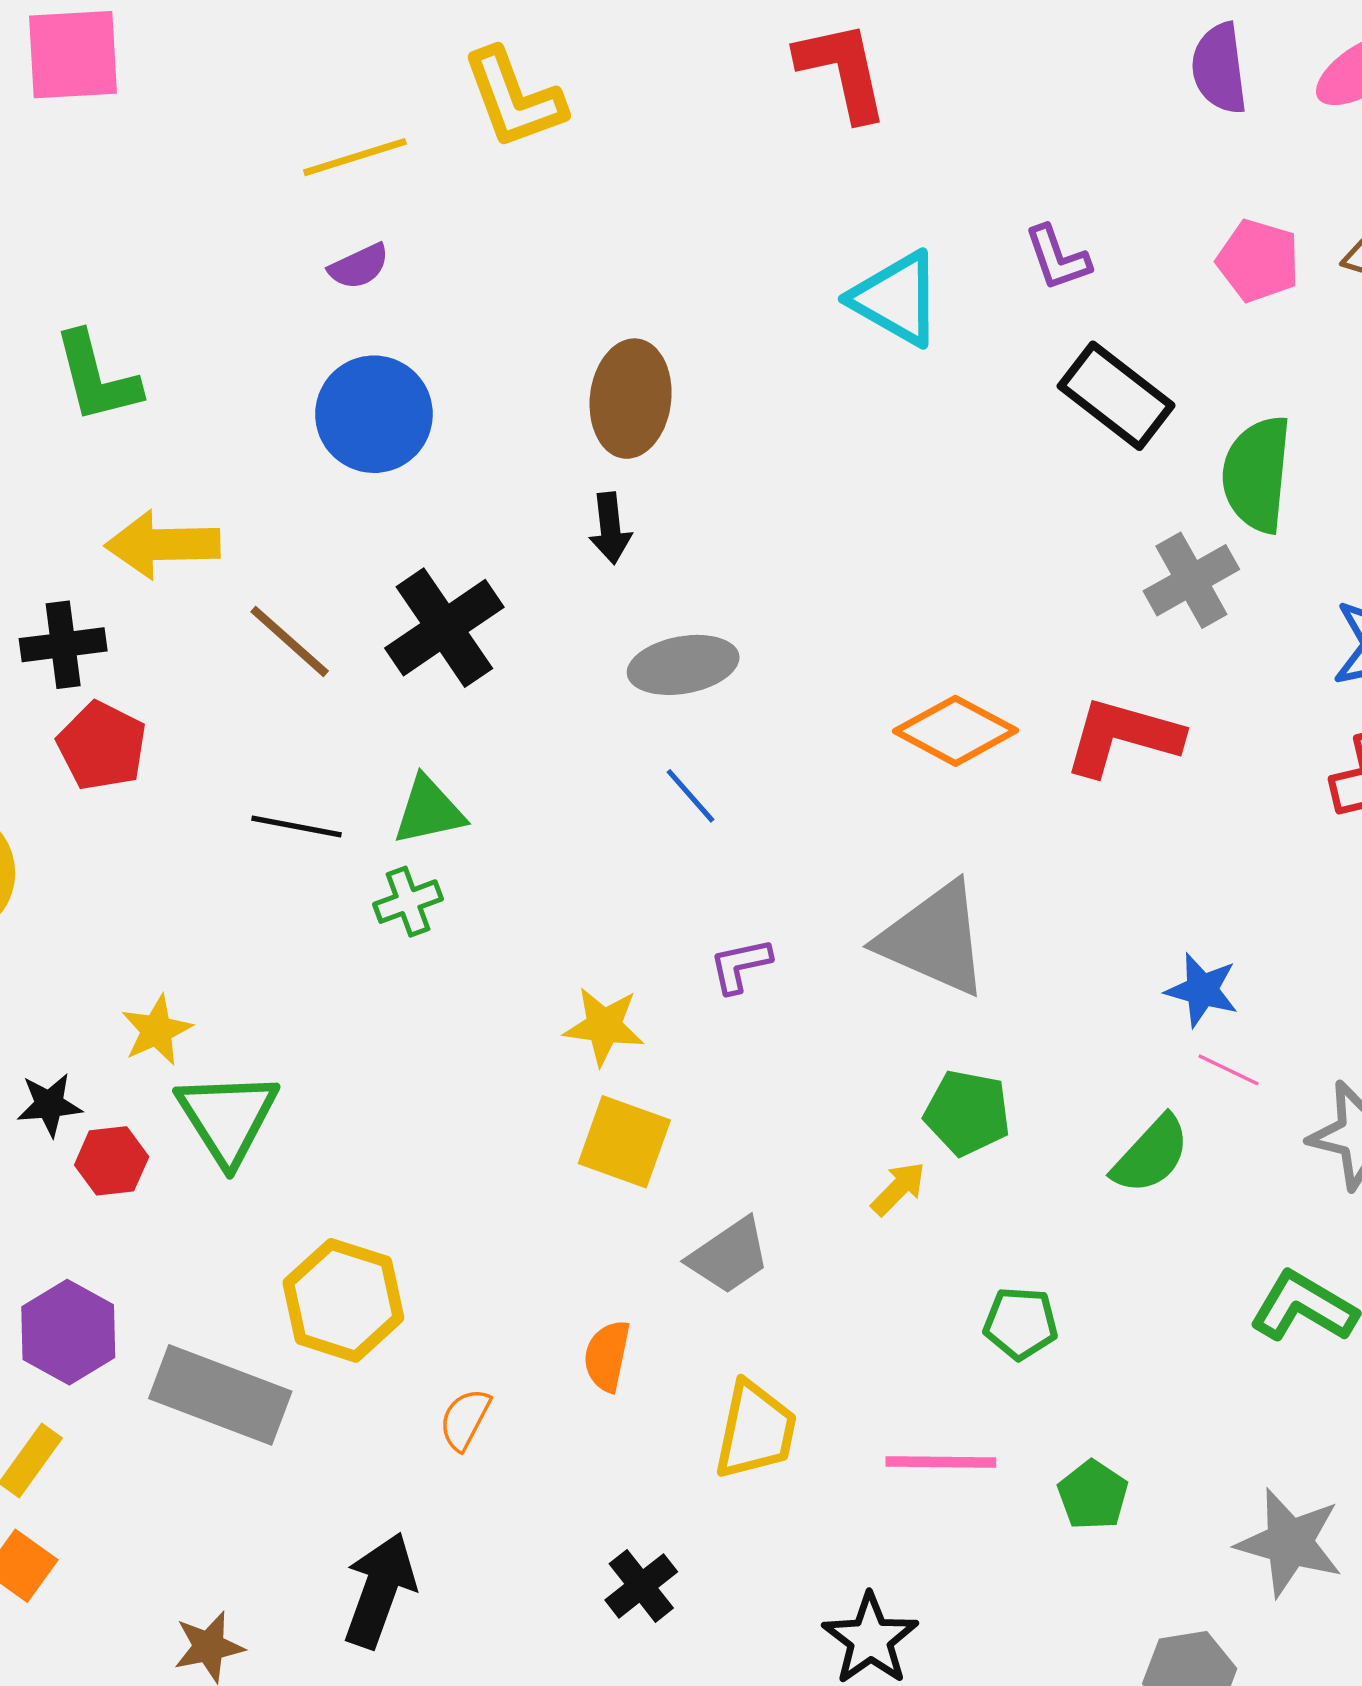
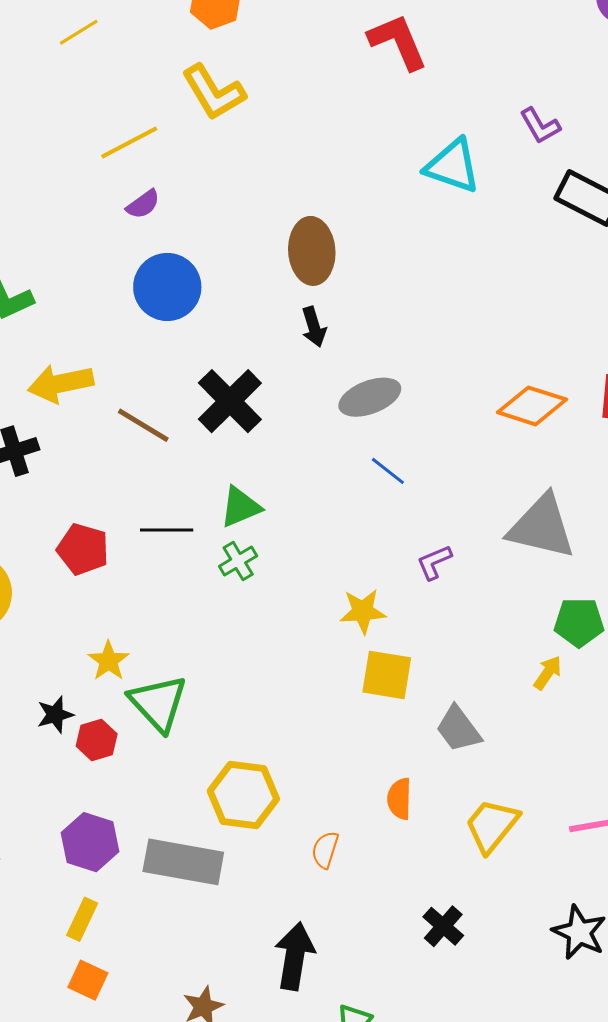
red pentagon: (102, 746) -> (83, 549), moved
gray trapezoid: (729, 1256) -> (458, 729), turned 98
yellow trapezoid: (755, 1430) -> (492, 825), turned -142

